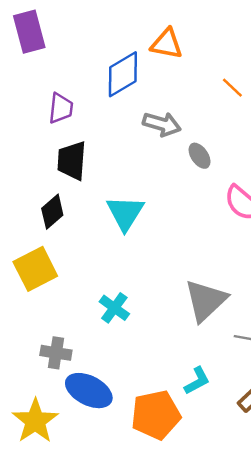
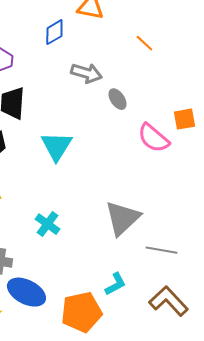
blue diamond: (123, 74) -> (54, 32), size x0.7

